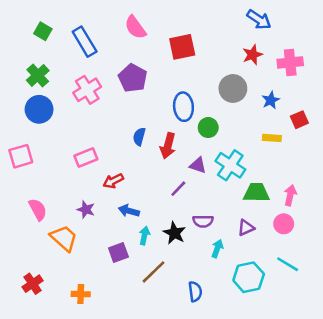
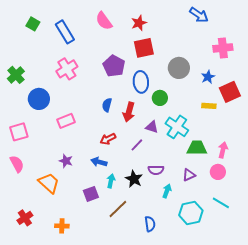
red square: (182, 47) -> (144, 48), moved
red star: (252, 55) -> (139, 23), moved
green cross: (38, 75) -> (16, 75), moved
purple pentagon: (133, 78) -> (114, 66), moved
blue circle: (39, 109) -> (39, 99), moved
red square: (299, 120) -> (230, 92), size x1.5
pink square: (21, 156) -> (19, 132), moved
red arrow: (113, 181) -> (108, 139), moved
pink semicircle: (38, 210) -> (17, 164), moved

